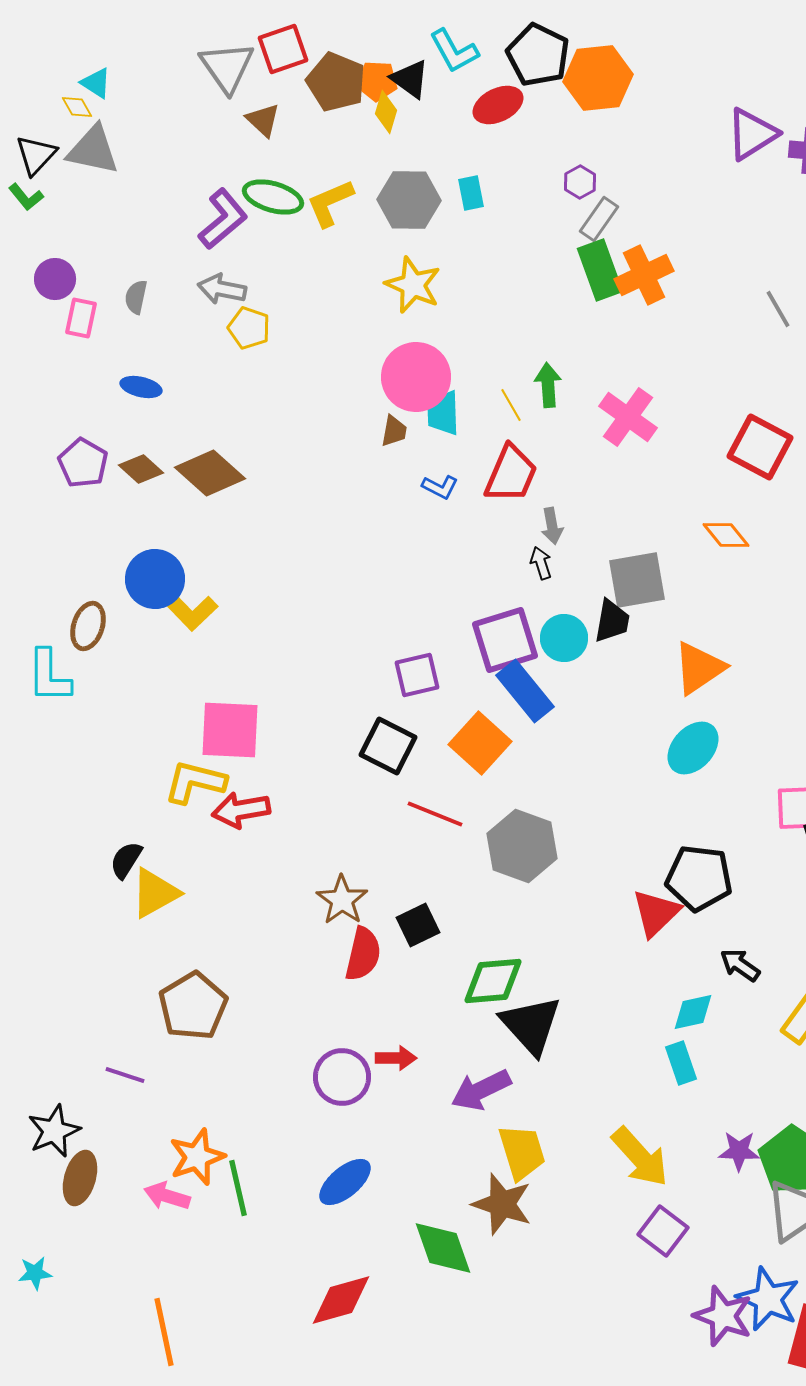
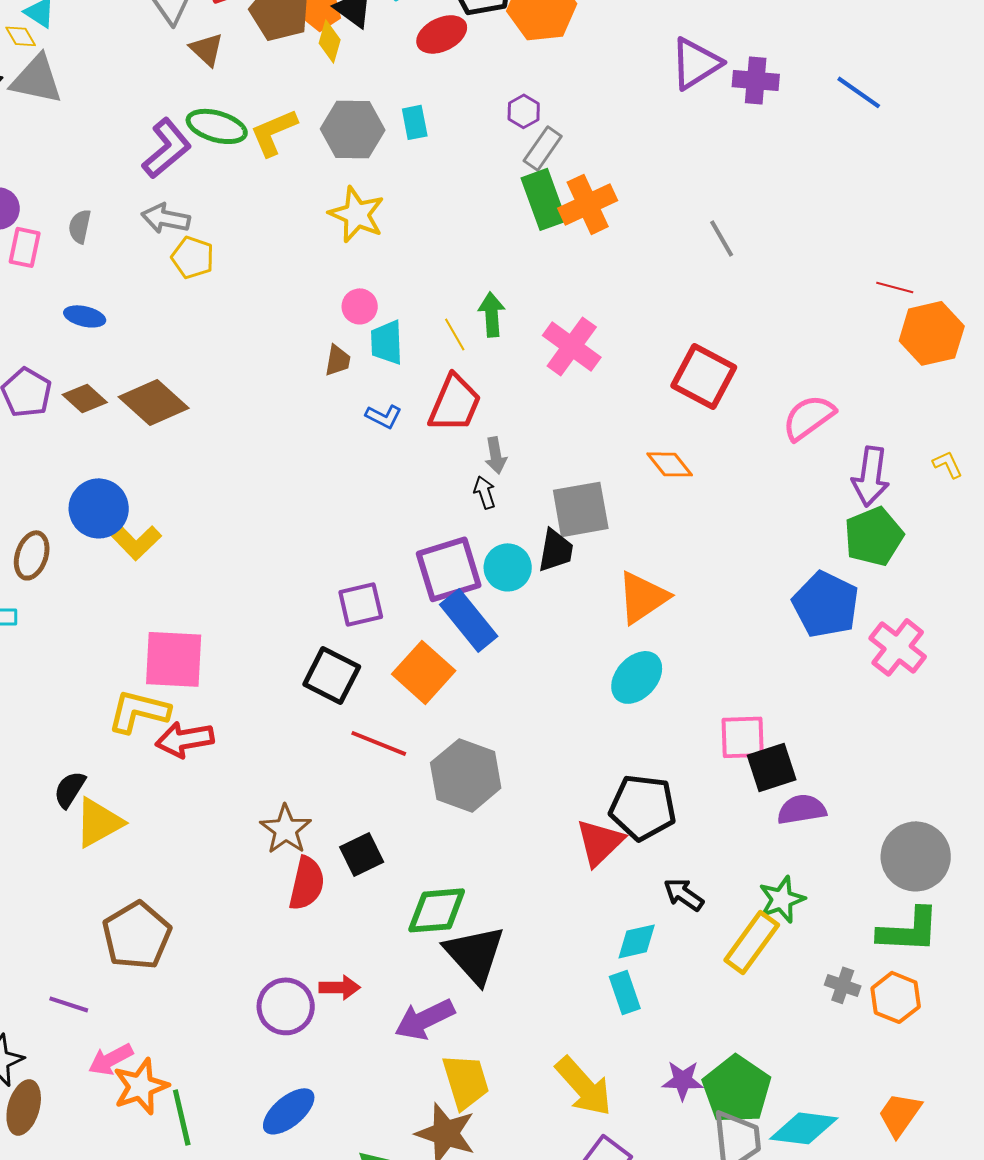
pink circle: (416, 377) -> (360, 306), size x0.5
pink arrow: (167, 1196) -> (111, 1059), moved, turned -45

